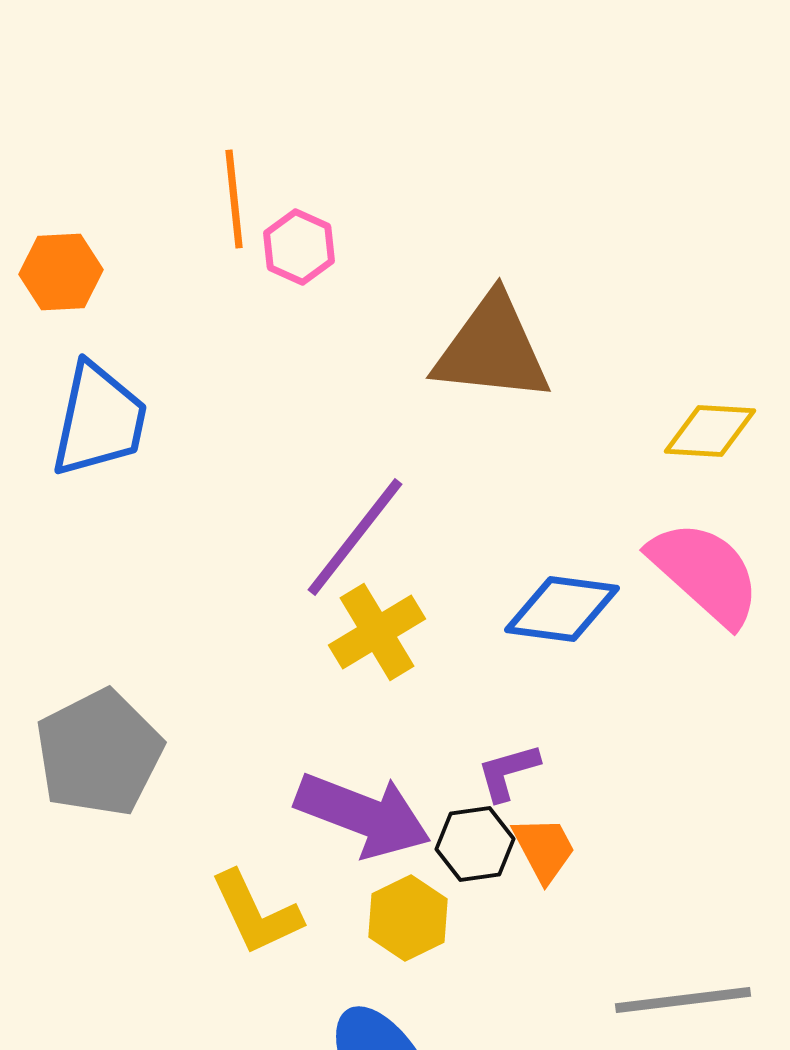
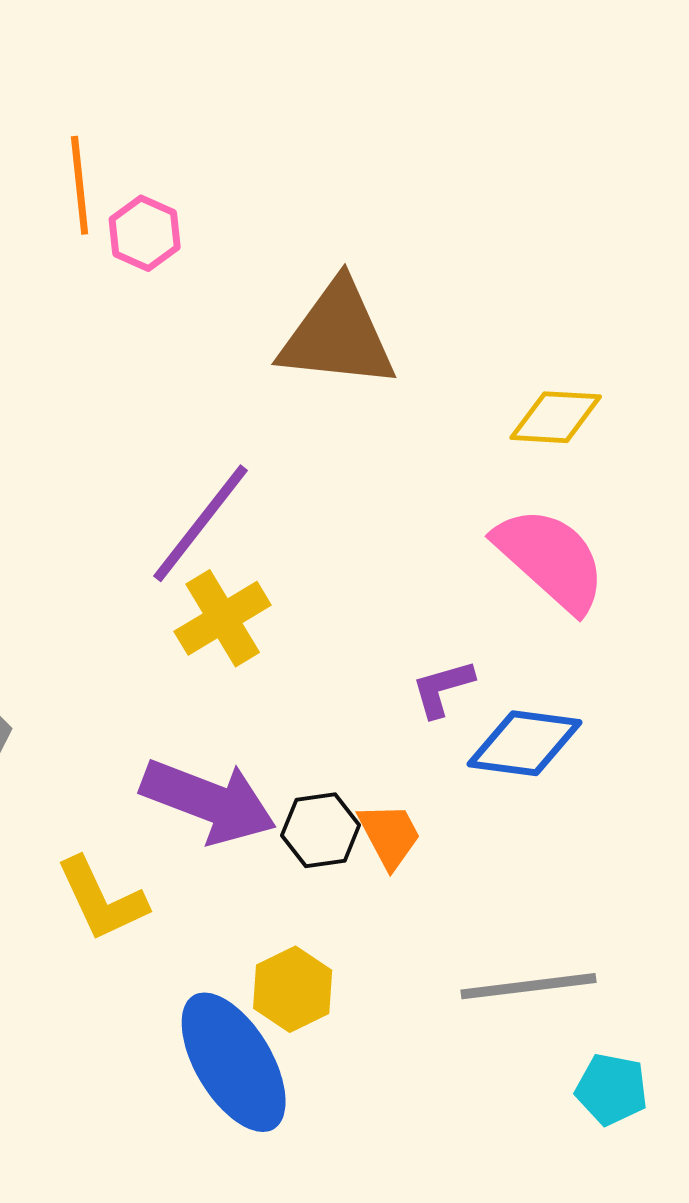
blue diamond: (562, 609) -> (525, 743), moved
purple L-shape: (508, 772) -> (443, 688), moved
yellow hexagon: (408, 918) -> (293, 989), moved

